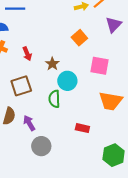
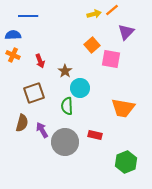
pink square: (100, 66) -> (111, 59), moved
gray circle: (41, 146) -> (65, 142), moved, size x1.4

